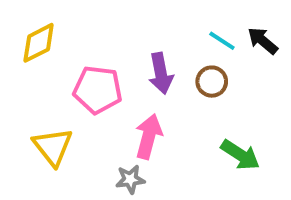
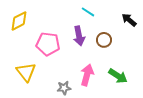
cyan line: (222, 41) -> (88, 12), moved
pink arrow: (149, 137) -> (87, 75), moved

